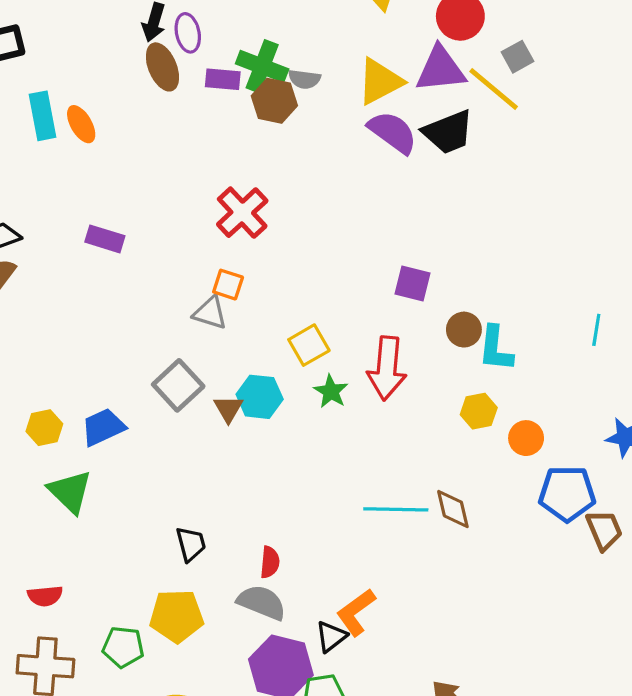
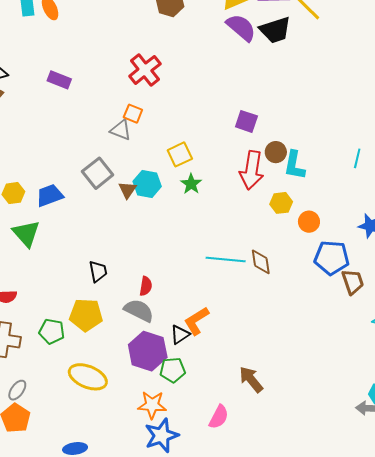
red arrow: (387, 368) -> (252, 170), moved

